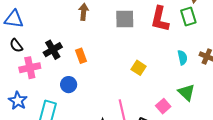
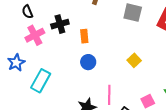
pink cross: (30, 68) -> (35, 35), turned -30
blue circle: (69, 85) -> (88, 62), moved

